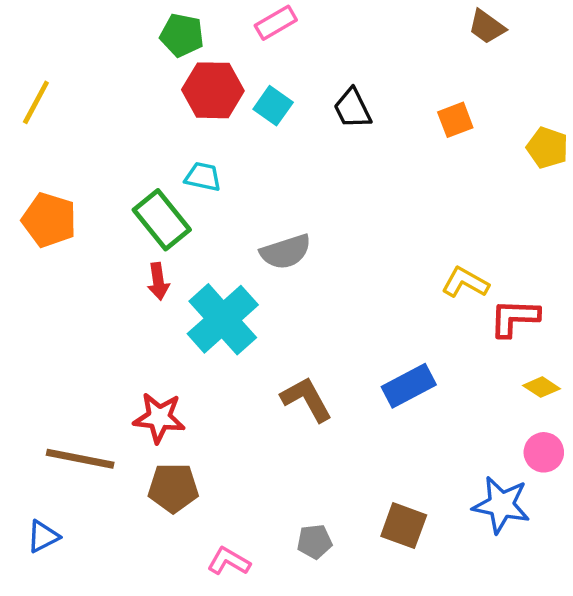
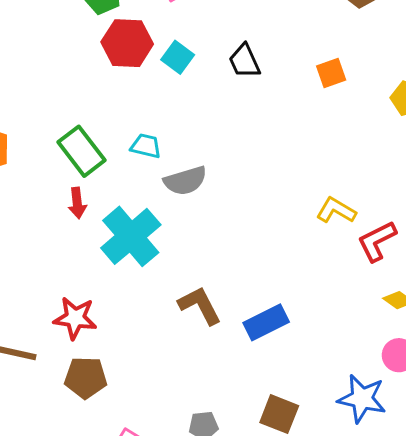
cyan trapezoid: (203, 177) -> (146, 146), moved
red L-shape: (514, 318) -> (377, 241), turned -30
blue rectangle: (409, 386) -> (266, 322), moved

